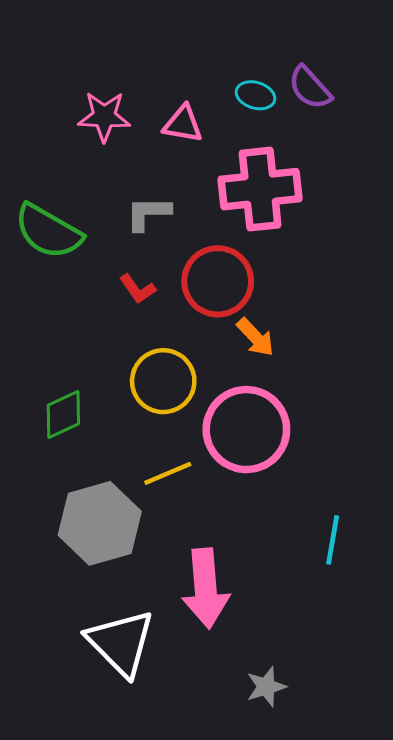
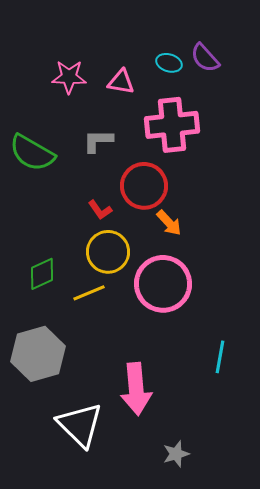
red L-shape: (138, 289) -> (100, 210), moved
yellow line: (168, 473) -> (89, 293), moved
gray hexagon: (100, 523) -> (38, 354), moved

